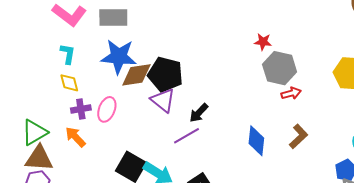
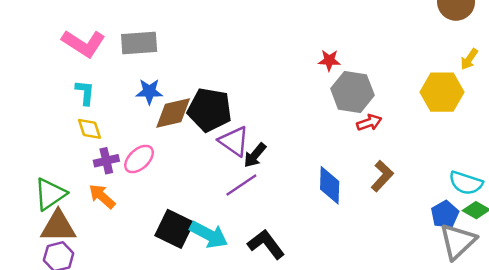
blue star: (119, 57) -> (149, 92), size x0.6
purple triangle: (163, 100) -> (234, 141), moved
pink ellipse: (107, 109) -> (139, 159), turned 30

